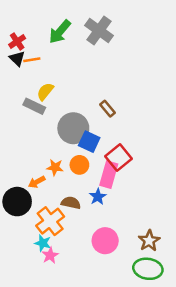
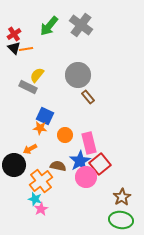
brown rectangle: (108, 109) -> (88, 97), moved
gray circle: (73, 128) -> (78, 75), moved
blue square: (89, 142) -> (45, 116), moved
red square: (119, 158) -> (100, 164), moved
orange star: (55, 167) -> (40, 128), moved
pink rectangle: (109, 175) -> (89, 143), turned -30
blue star: (98, 197) -> (80, 161), size x1.5
pink circle: (105, 241) -> (86, 177), moved

